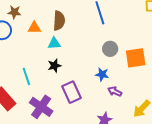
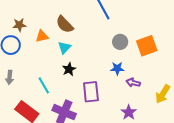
brown semicircle: (59, 21) -> (65, 24), turned 144
cyan triangle: (54, 43) -> (64, 48), turned -32
purple rectangle: (71, 92) -> (91, 92), turned 30

